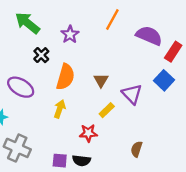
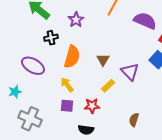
black cross: (41, 55) -> (51, 38), turned 32
yellow arrow: (60, 109) -> (67, 85), turned -56
purple square: (60, 161) -> (67, 106), moved

